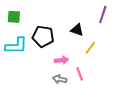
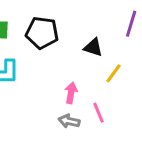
black pentagon: (43, 36) -> (42, 33), moved
pink arrow: (61, 60) -> (71, 93), turned -72

